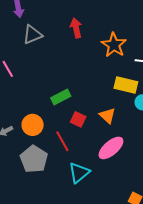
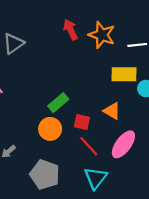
red arrow: (76, 28) -> (70, 30), moved
orange circle: (33, 125) -> (50, 129), moved
red line: (62, 141) -> (89, 146), moved

